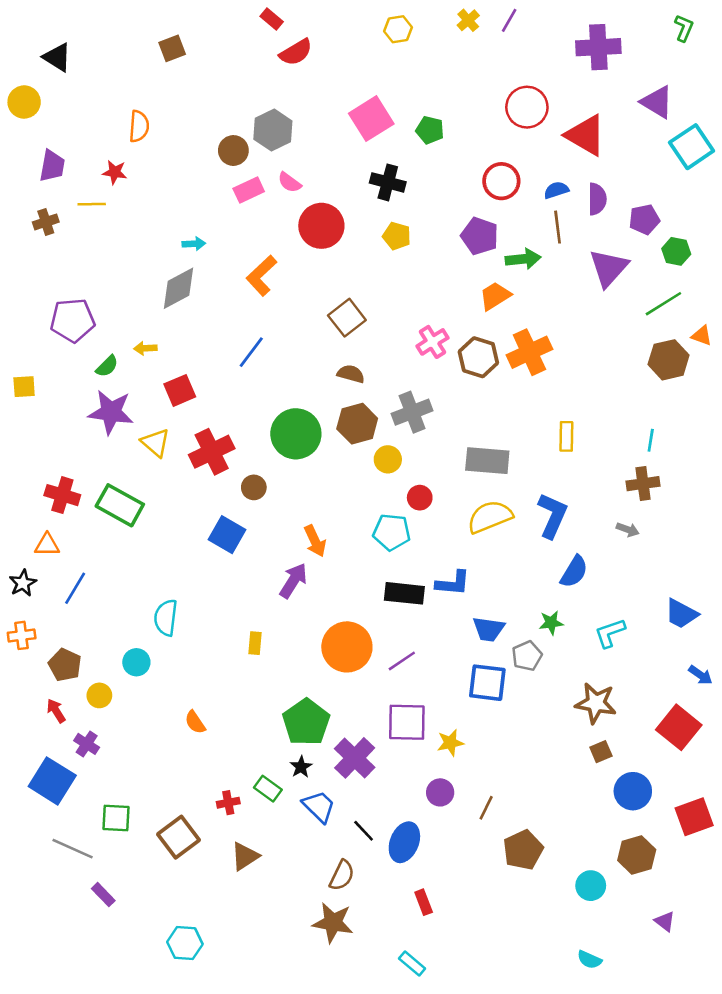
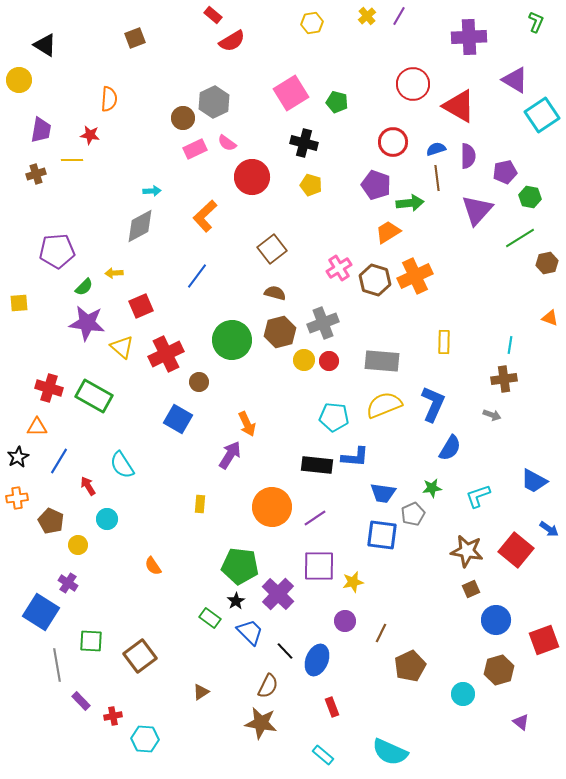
orange triangle: (702, 336) -> (550, 318), moved
brown hexagon: (669, 360) -> (547, 263), moved, size x0.7
red circle: (420, 498) -> (329, 361), moved
cyan pentagon: (392, 532) -> (334, 417), moved
cyan semicircle: (166, 618) -> (122, 465), moved, turned -40
red arrow: (56, 711) -> (88, 486), moved
green pentagon: (306, 722) -> (240, 566), turned -30
red square: (679, 727) -> (516, 550), moved
red cross: (228, 803) -> (113, 716), moved
gray line: (73, 849) -> (57, 665), turned 56
brown triangle: (245, 856) -> (201, 692), moved, size x0.7
cyan semicircle: (589, 960) -> (390, 752), moved, size x1.8

